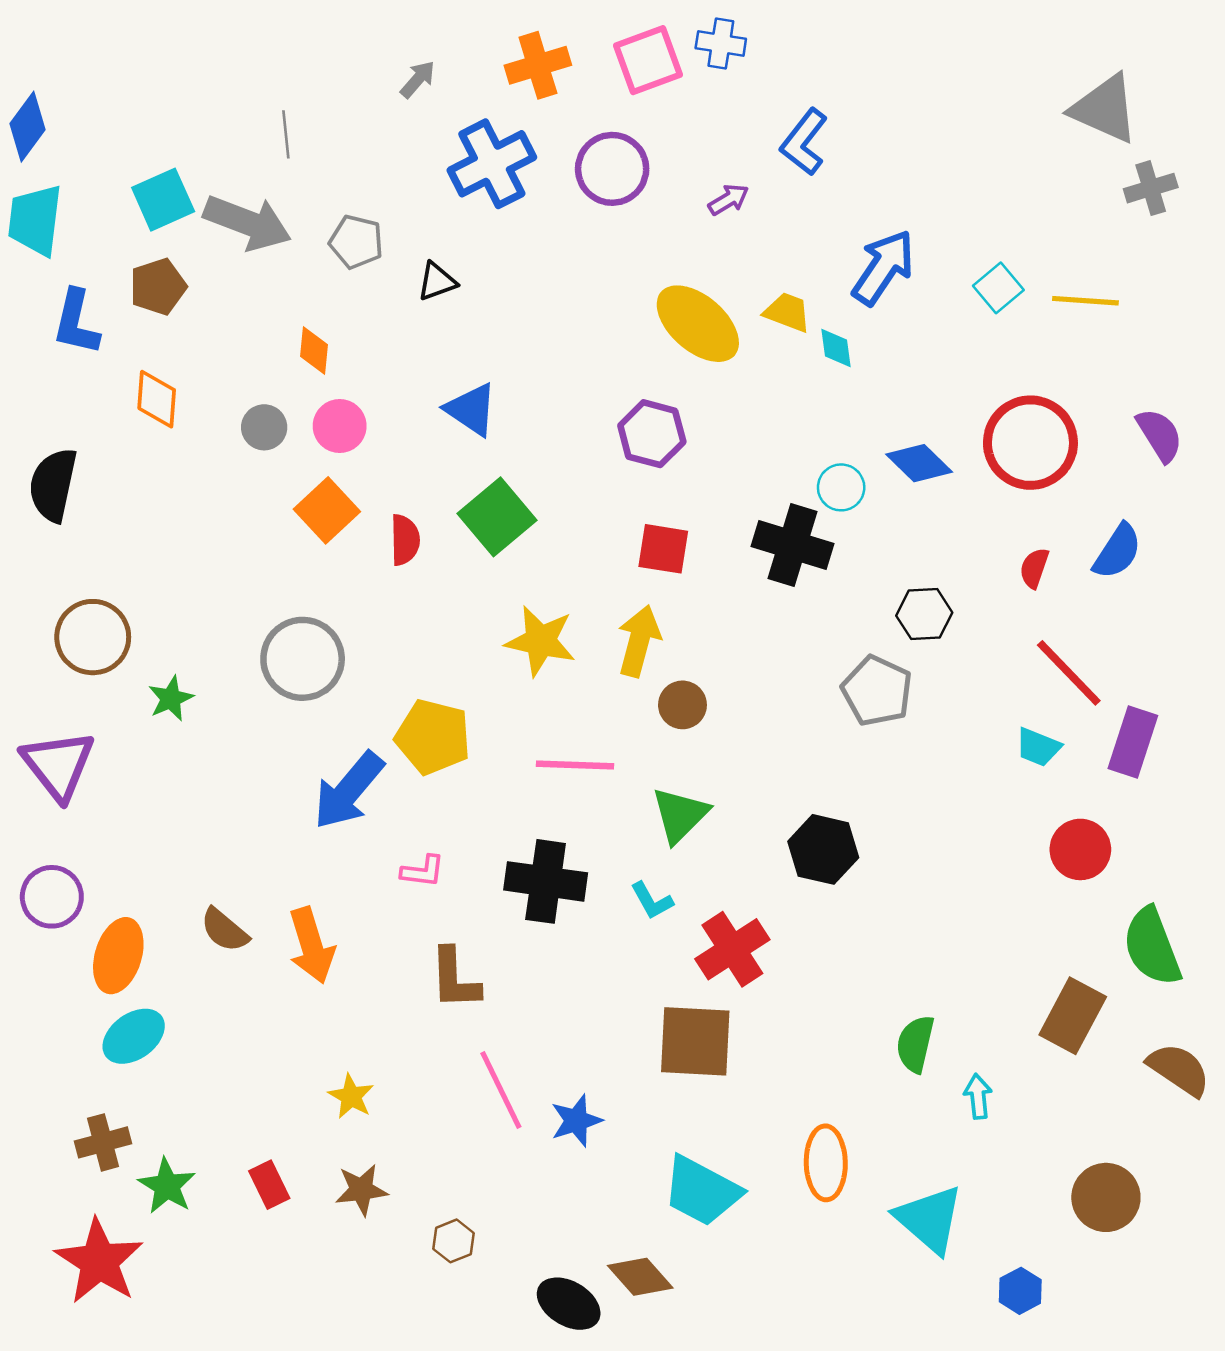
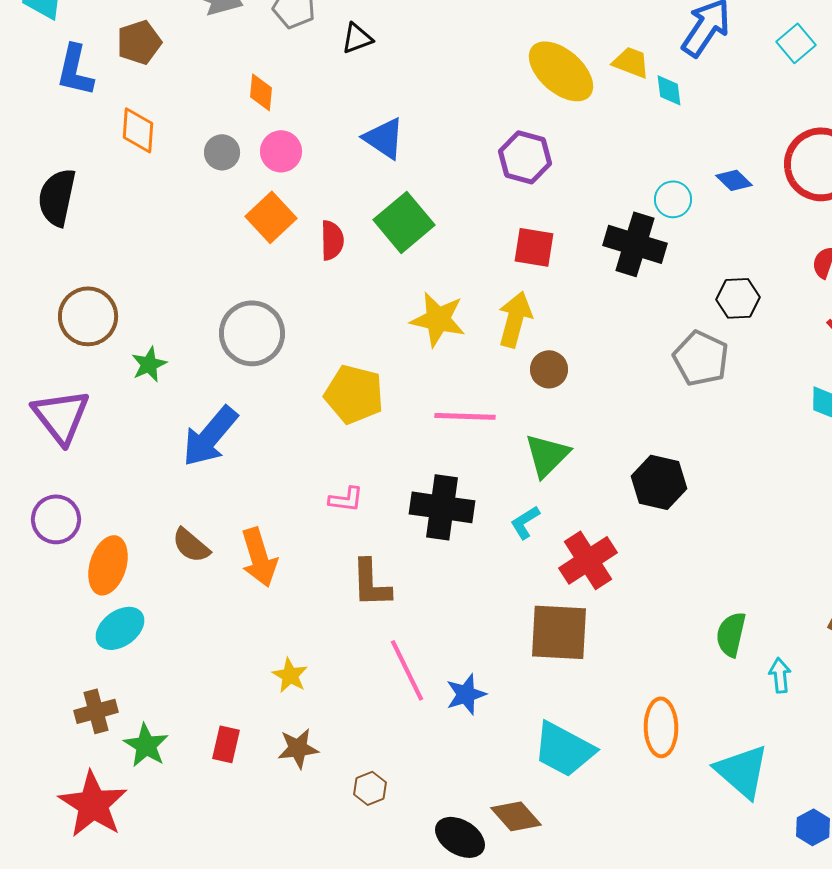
blue diamond: (919, 463) -> (734, 180), size x0.7
blue arrow: (349, 791) -> (210, 436), moved
cyan L-shape: (652, 901) -> (525, 522), turned 87
red rectangle: (269, 1185) -> (226, 744), turned 39

